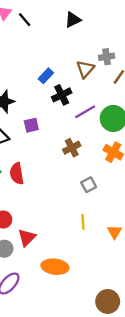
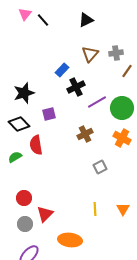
brown triangle: (85, 69) -> (90, 54), moved
red semicircle: (17, 173) -> (36, 145), moved
yellow line: (83, 222) -> (95, 209), moved

